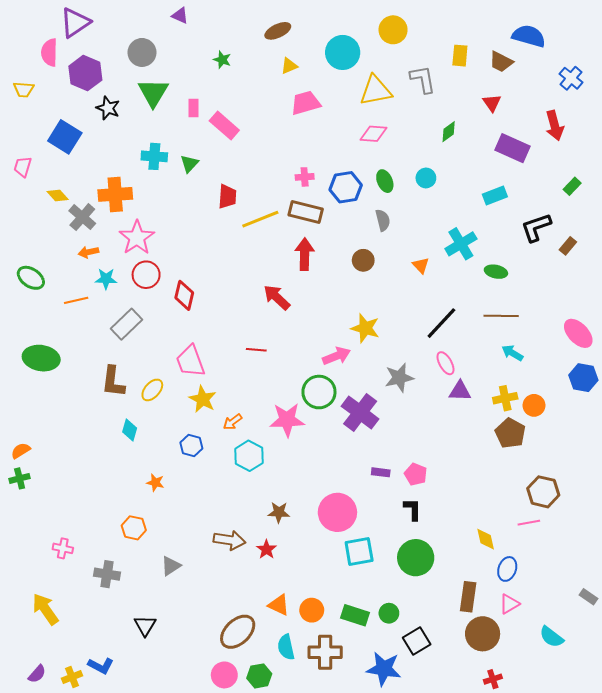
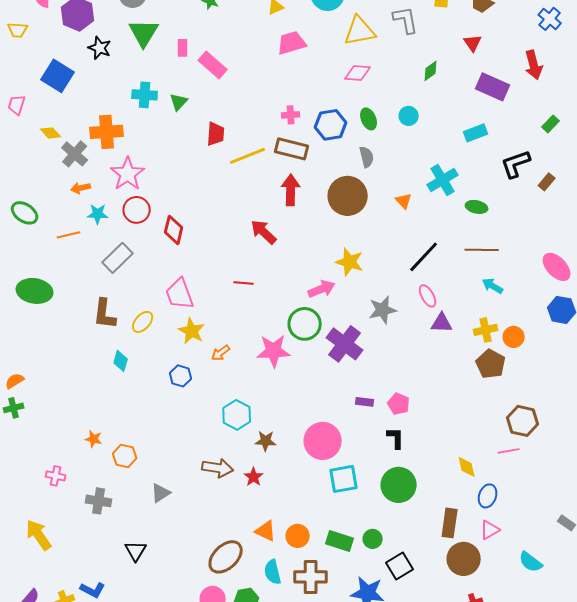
brown circle: (363, 260) -> (348, 196), size x1.8
cyan hexagon: (249, 456) -> (237, 415), moved
orange star: (155, 483) -> (94, 439), moved

